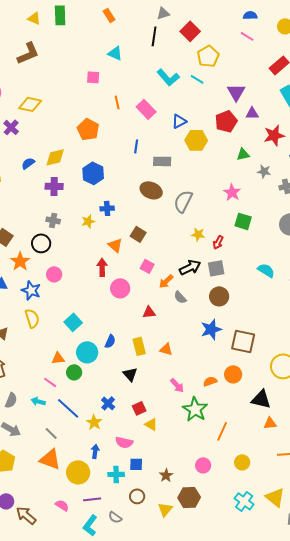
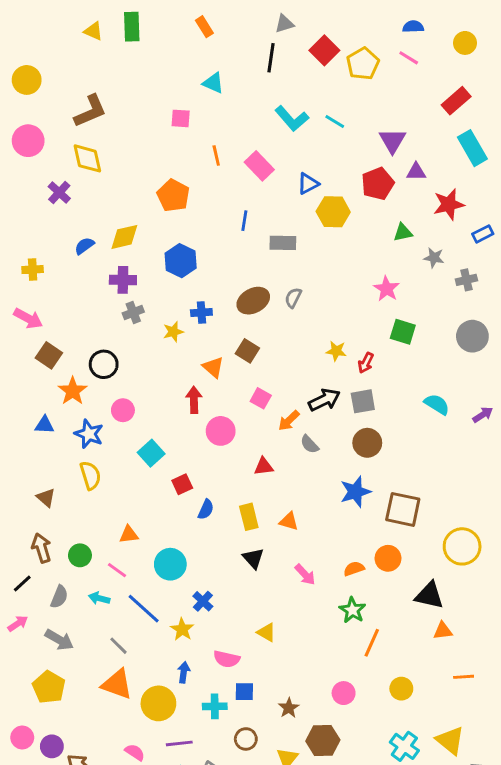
brown L-shape: (28, 53) -> (90, 111), moved
yellow pentagon: (208, 56) -> (363, 64), moved
yellow diamond: (30, 104) -> (87, 158), turned 65
brown ellipse: (151, 190) -> (253, 301), moved, turned -50
gray semicircle: (183, 201) -> (293, 298), moved, size x0.6
gray cross: (53, 220) -> (133, 312), moved, turned -32
cyan square: (73, 322) -> (151, 453), moved
cyan circle: (87, 352) -> (170, 564), moved
green circle: (74, 372) -> (80, 555), moved
black triangle: (130, 374) -> (253, 558), moved
red square: (139, 408) -> (182, 484), moved
green star: (195, 409) -> (352, 610), moved, size x0.7

